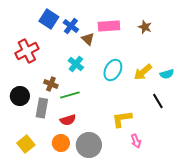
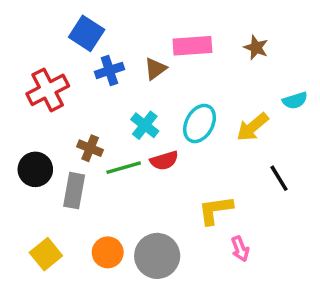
blue cross: (71, 26) -> (109, 70), moved, turned 35
brown triangle: (88, 39) -> (155, 69), turned 40
cyan cross: (76, 64) -> (145, 125), moved
cyan semicircle: (167, 74) -> (295, 101), moved
red semicircle: (68, 120) -> (164, 161), moved

